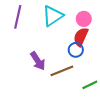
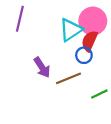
cyan triangle: (53, 16) -> (71, 30), moved
pink circle: (84, 19) -> (93, 21), size x1.6

